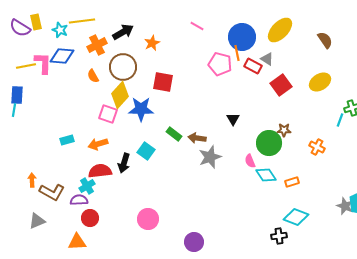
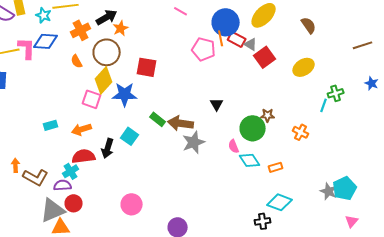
orange star: (152, 43) -> (121, 28), moved
red rectangle: (253, 66) -> (237, 39), moved
red square: (281, 85) -> (265, 57), moved
brown arrow: (197, 138) -> (181, 123), size x1.4
gray triangle: (37, 221) -> (53, 210), moved, size x1.5

